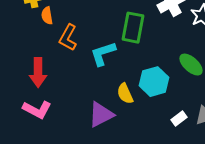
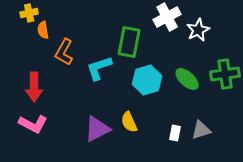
cyan hexagon: (154, 82) -> (147, 80), moved
yellow semicircle: (125, 94) -> (129, 122), moved
white rectangle: (179, 119) -> (175, 133), turned -42

